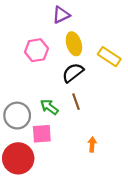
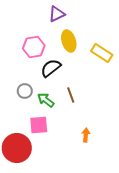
black semicircle: (73, 73) -> (51, 68), moved
gray circle: (17, 116) -> (25, 91), moved, size x0.6

